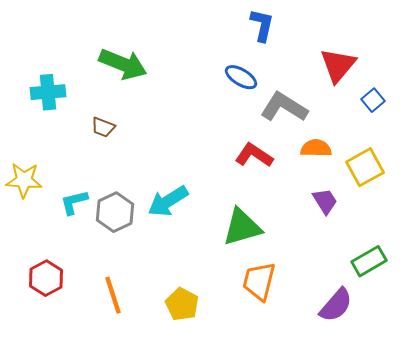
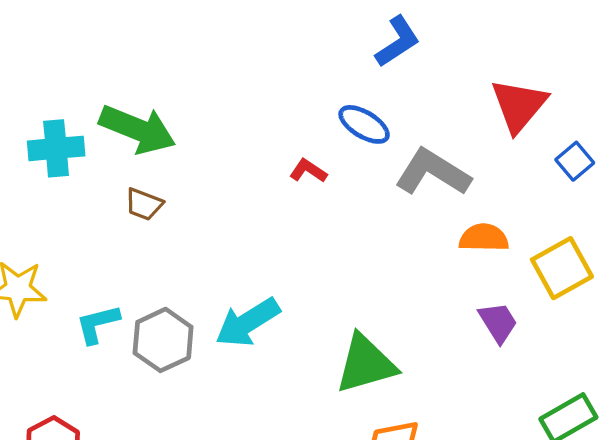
blue L-shape: (262, 25) -> (398, 41), turned 44
green arrow: (123, 64) -> (137, 129), moved
red L-shape: (254, 155) -> (308, 171), moved, size x0.6

